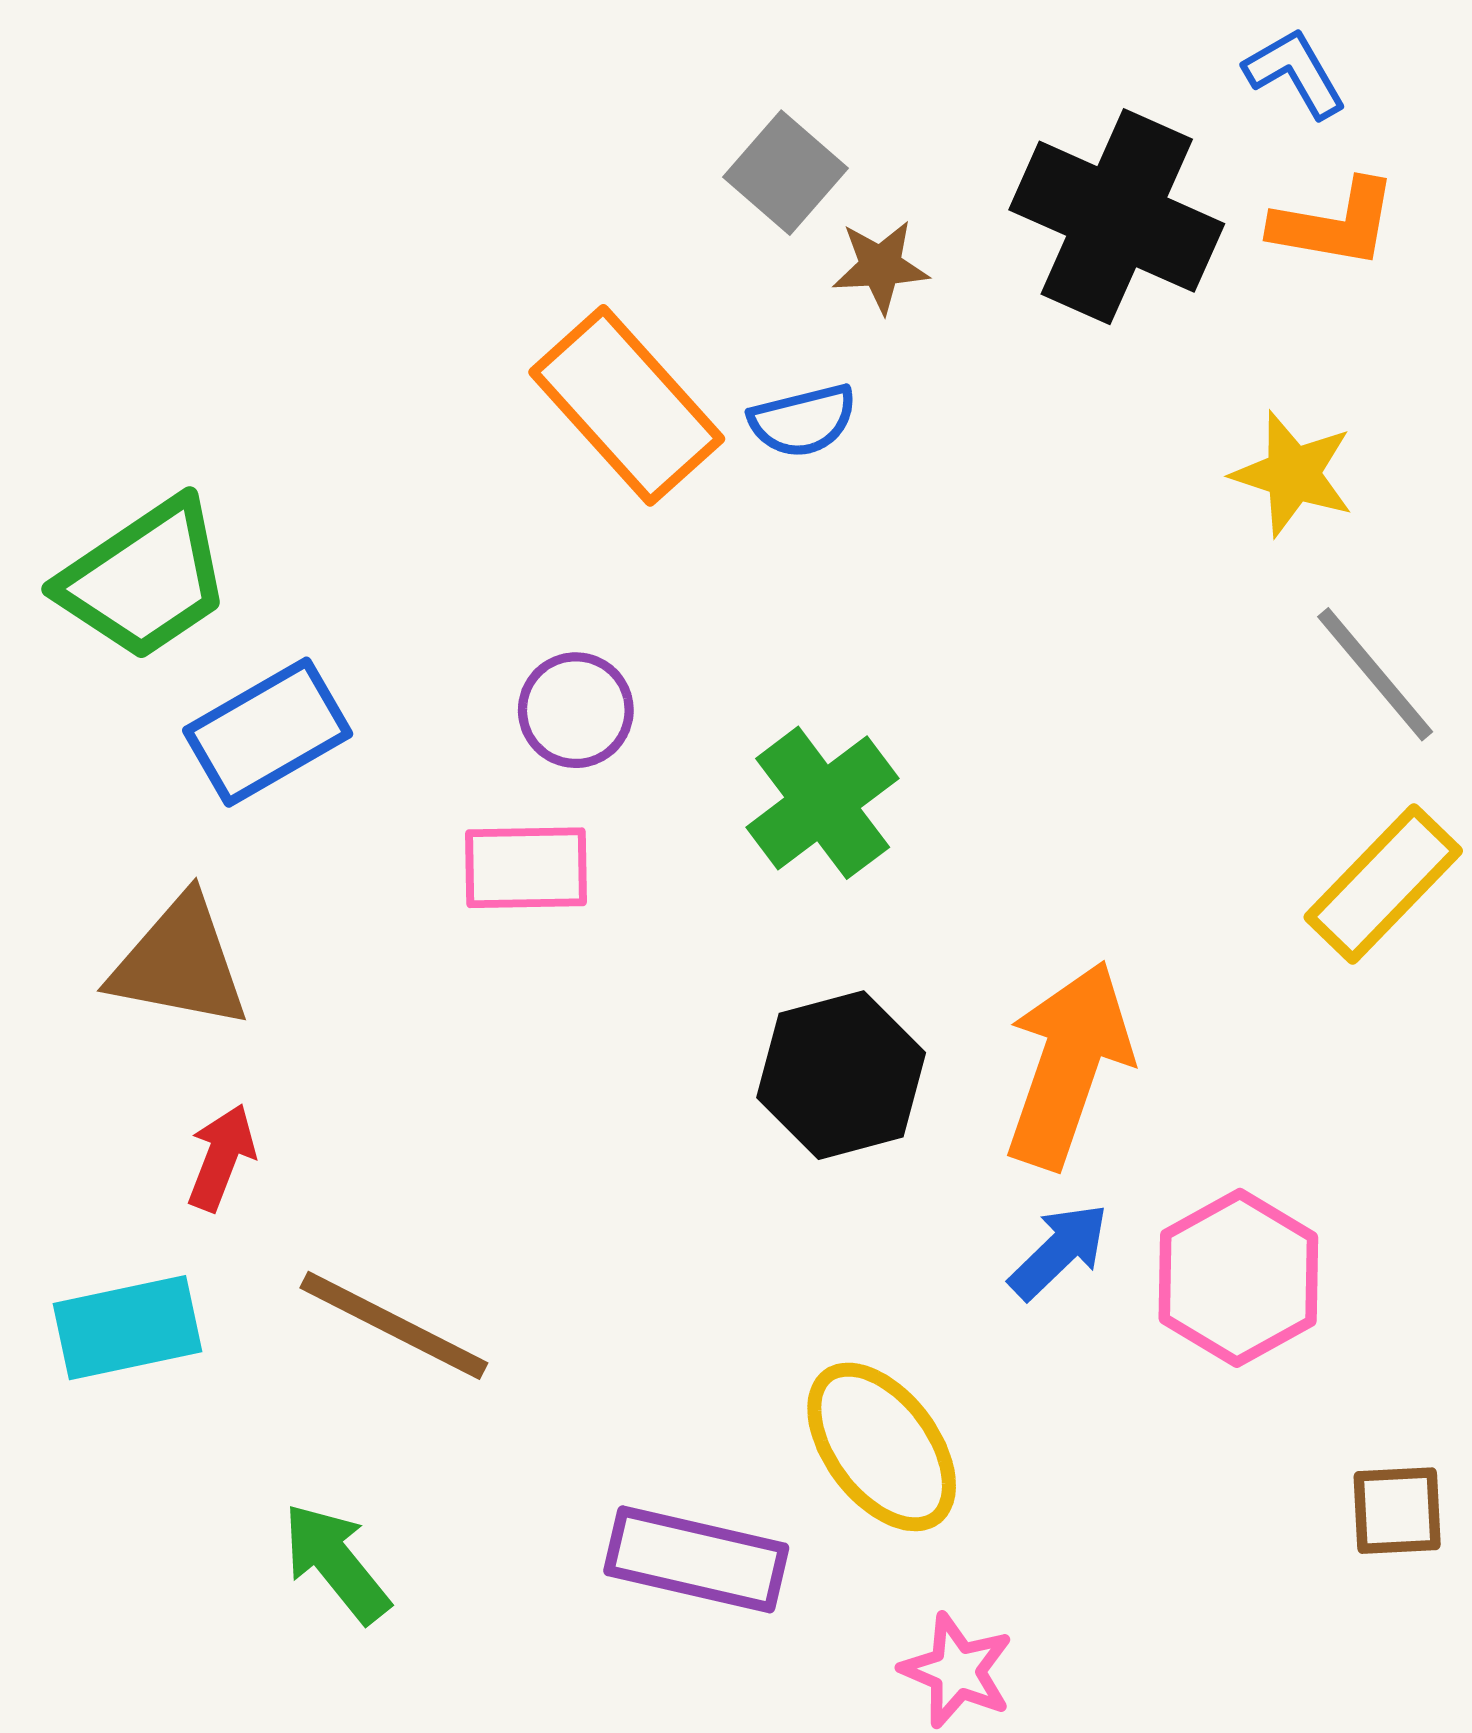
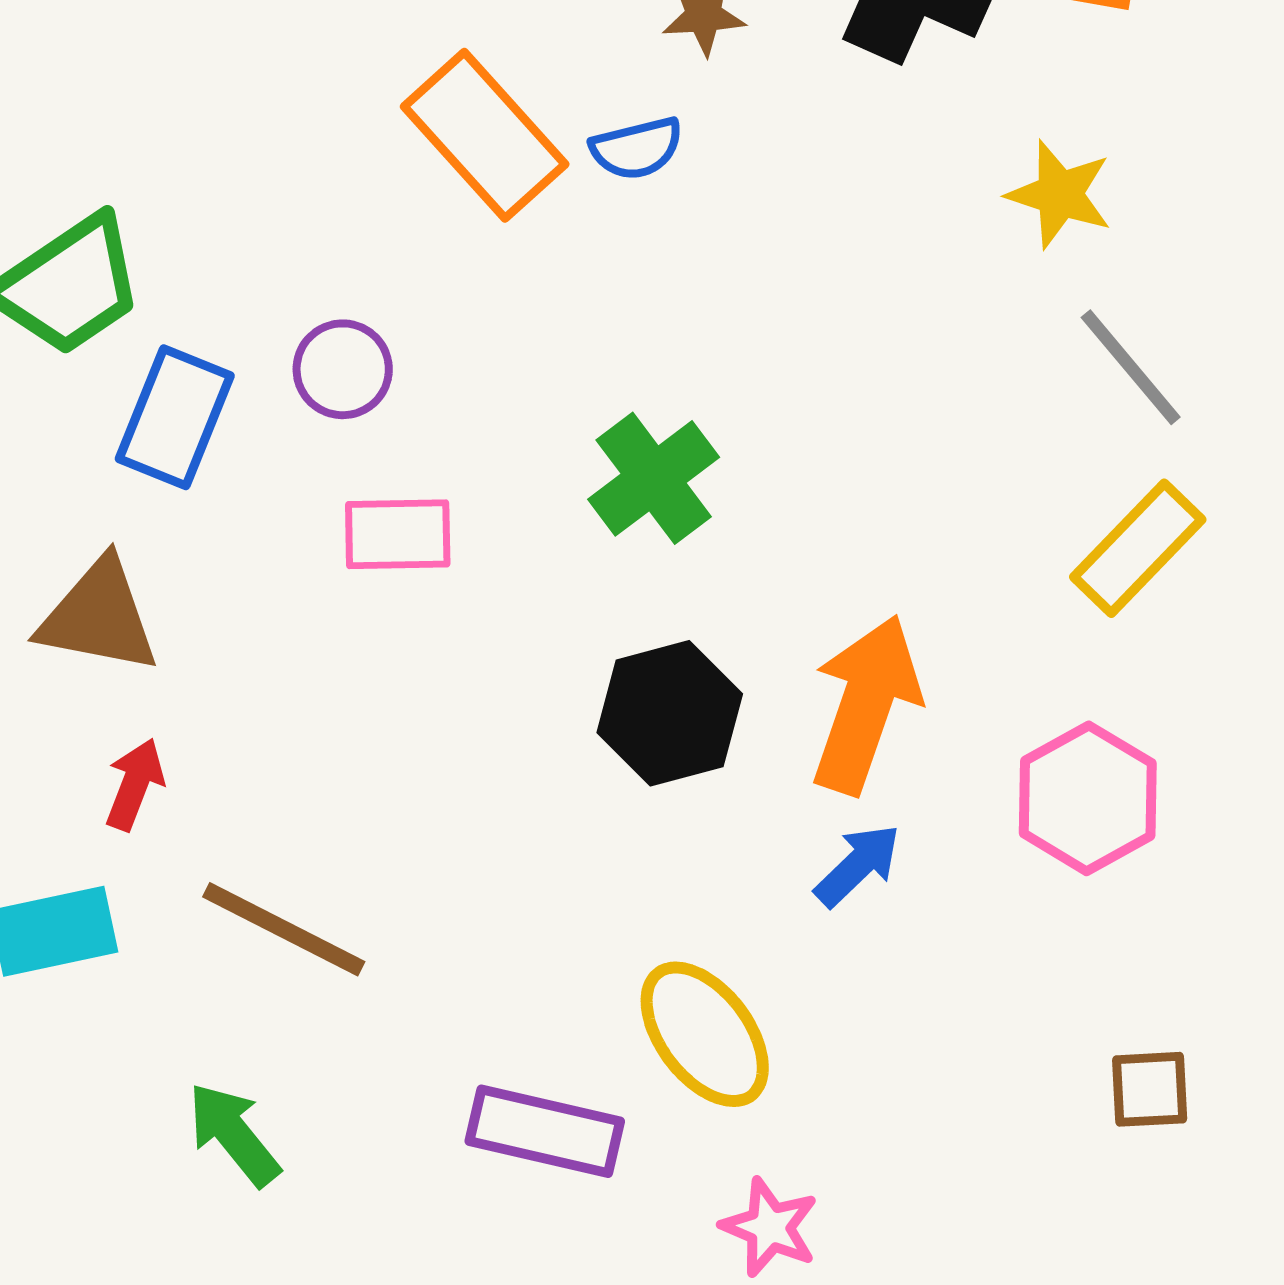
purple circle: (576, 710) -> (343, 369), moved
blue rectangle: (268, 732) -> (175, 417), turned -38
pink hexagon: (1238, 1278) -> (1088, 798), moved

